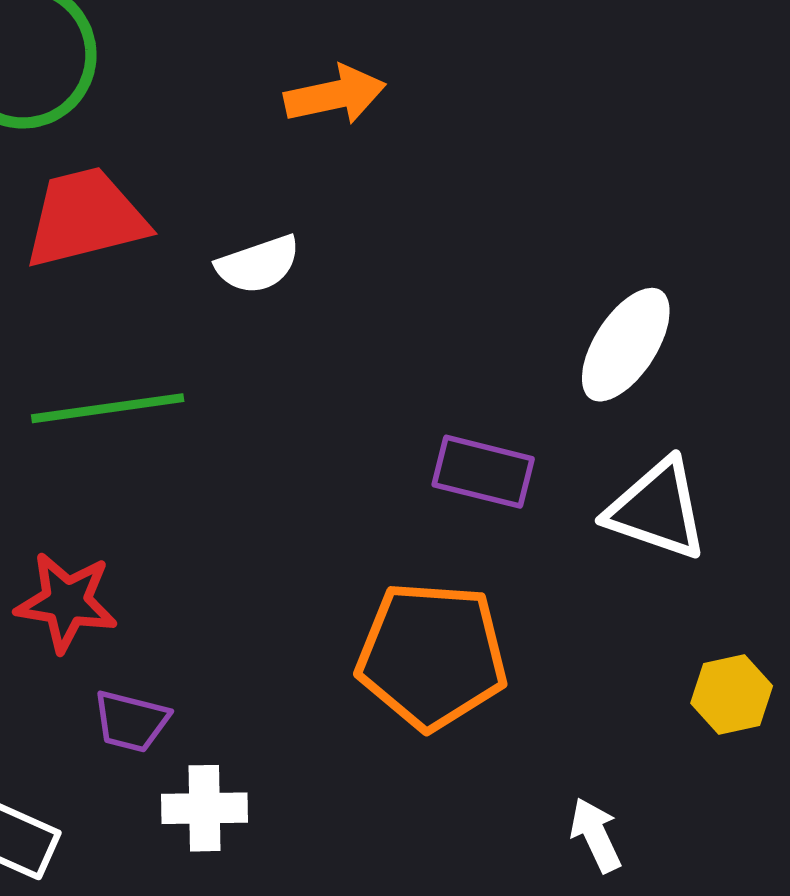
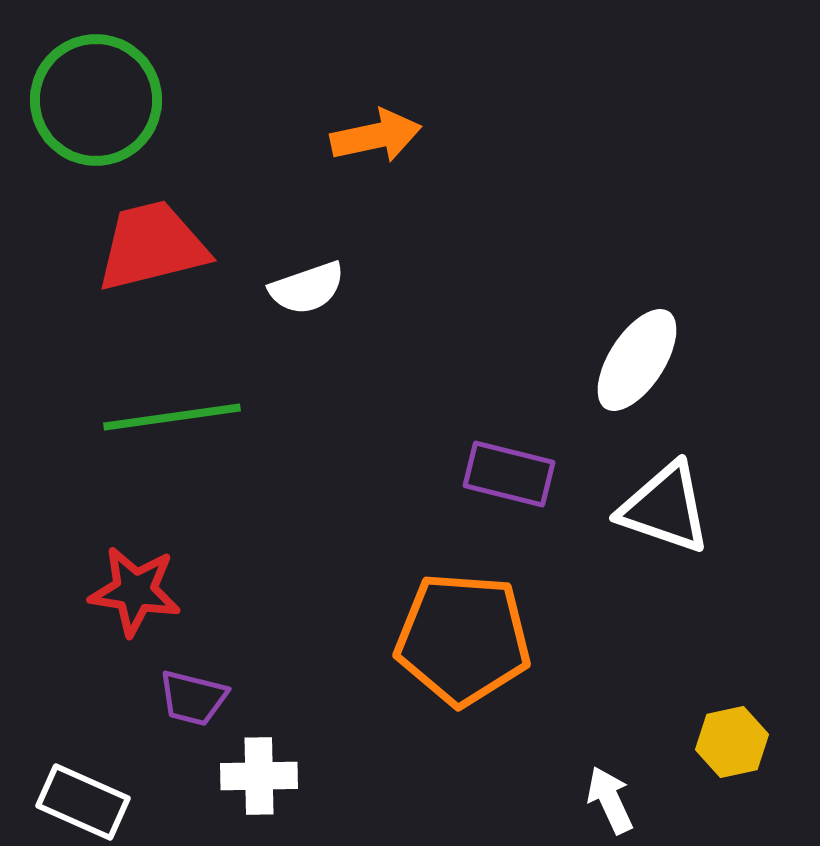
yellow hexagon: (732, 695) -> (732, 742), moved

